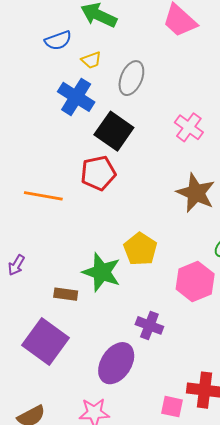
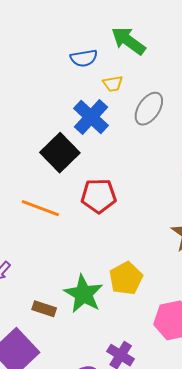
black square: (114, 131) -> (60, 153), moved

